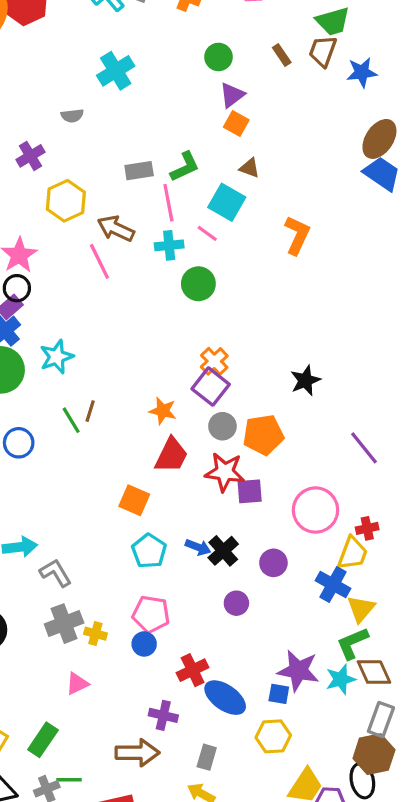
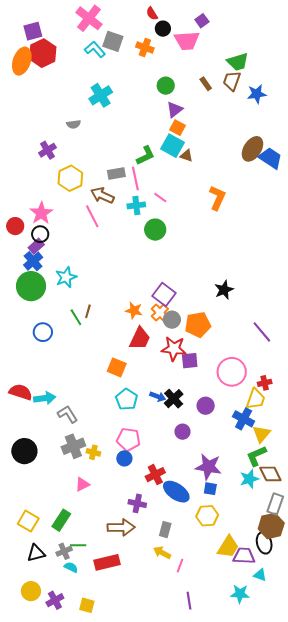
brown ellipse: (379, 139) -> (252, 149), moved
gray rectangle: (139, 171) -> (116, 173), moved
cyan square: (227, 202) -> (172, 146), moved
orange cross: (214, 361) -> (160, 313), moved
purple star: (298, 671) -> (208, 467), moved

